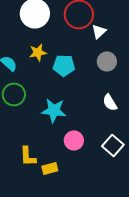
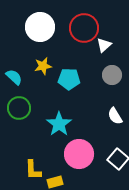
cyan star: (54, 110) -> (59, 124), turned 30
pink circle: (74, 140) -> (79, 154), size x1.5

